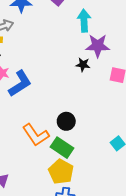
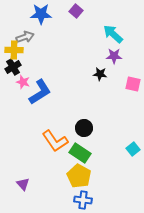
cyan arrow: (84, 21) -> (113, 34), moved, turned -45
purple star: (98, 46) -> (114, 56), size x0.7

